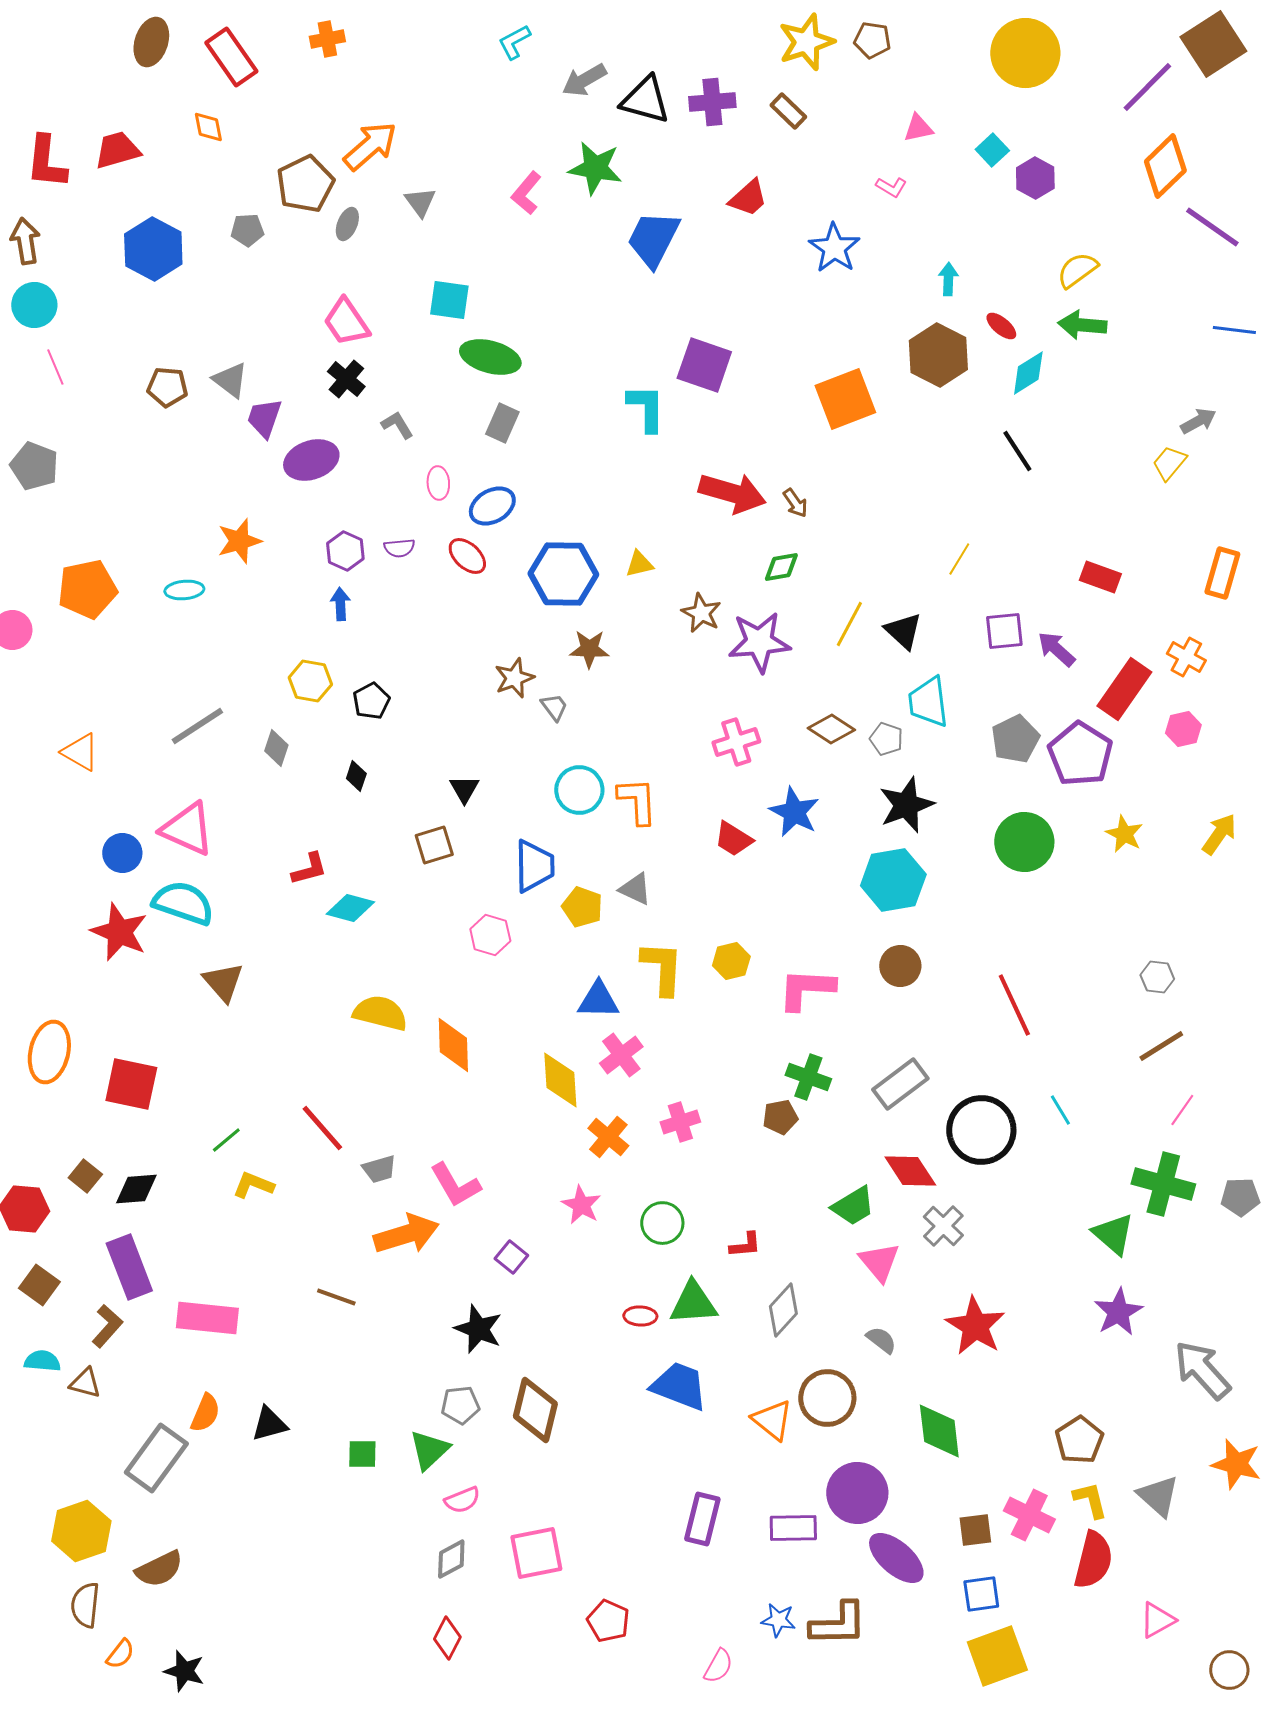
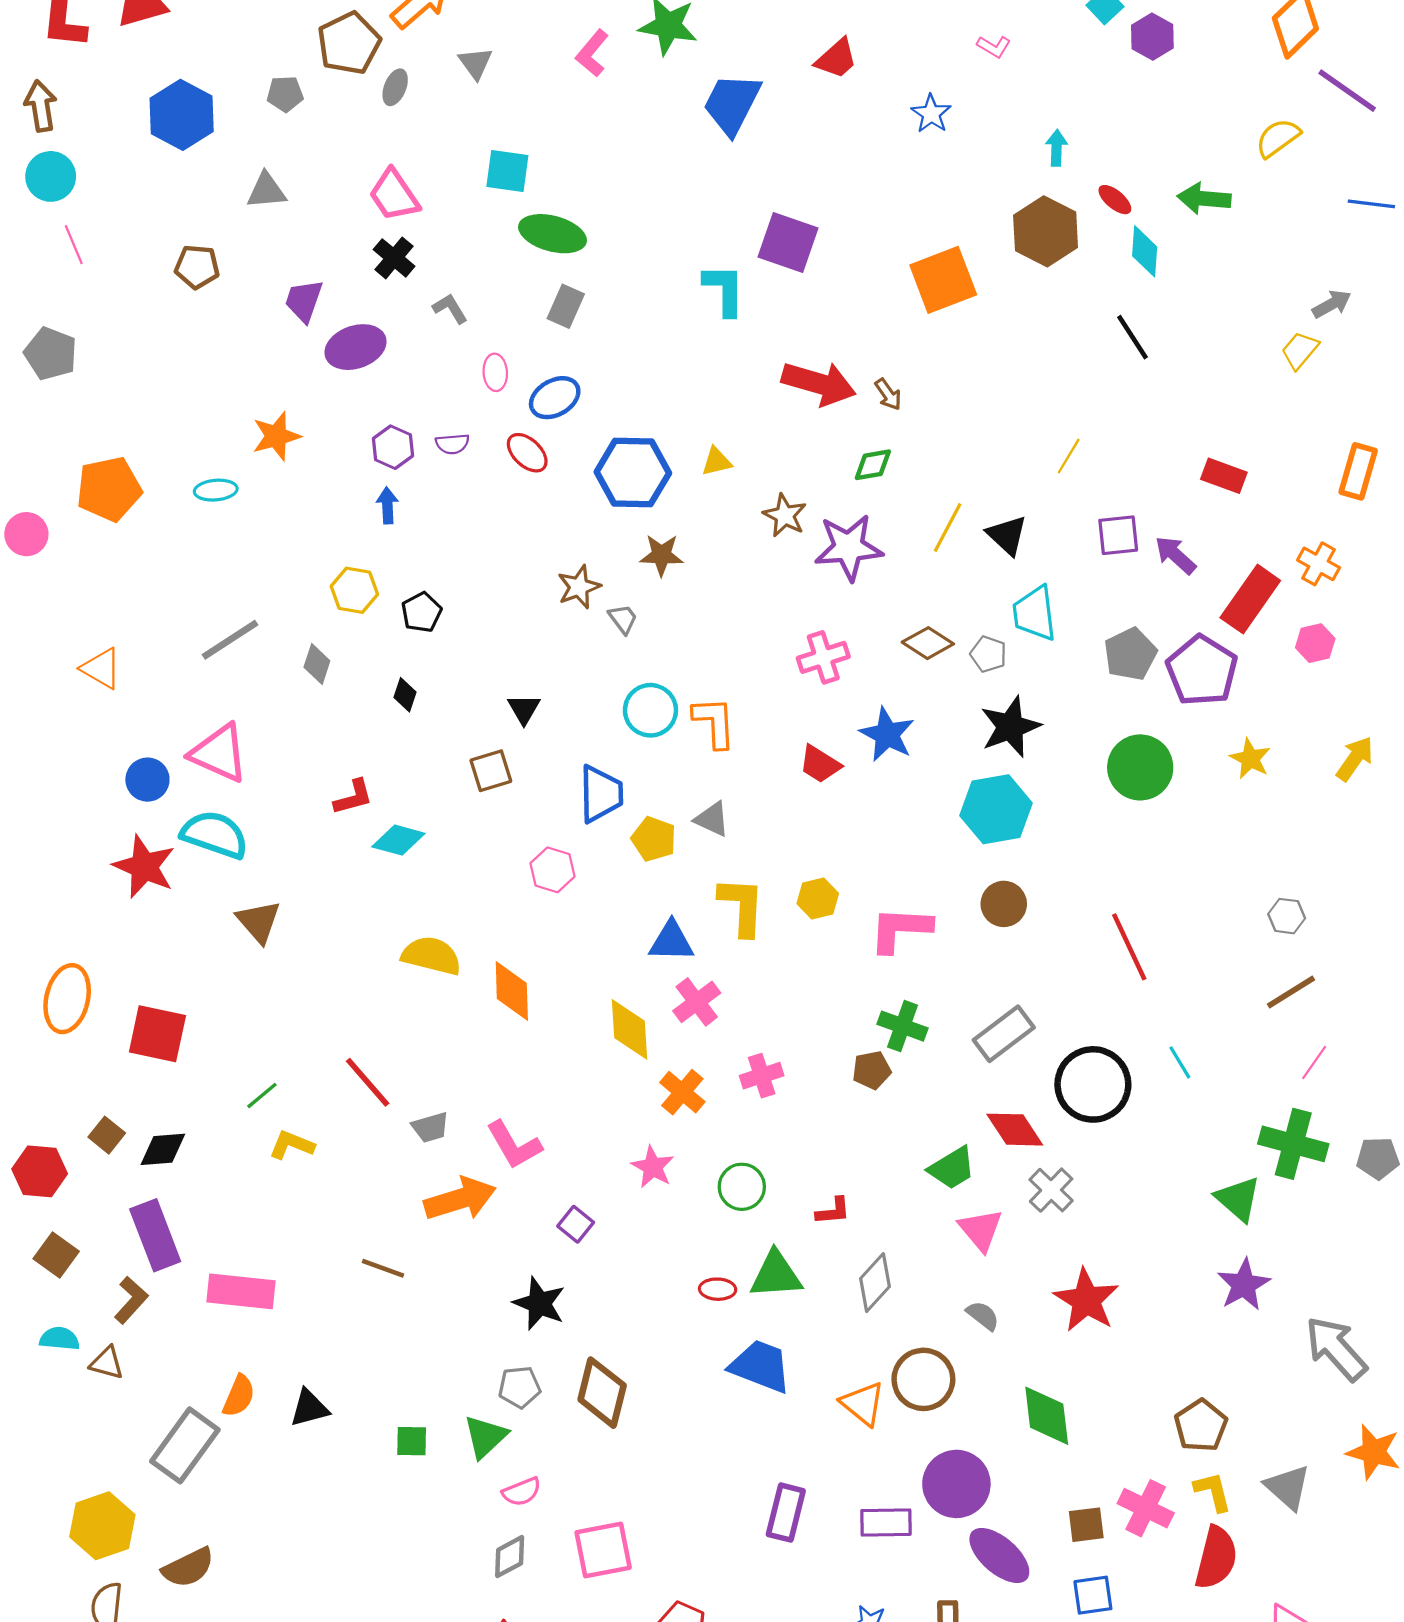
blue star: (834, 248) -> (931, 114), size x0.7
yellow semicircle: (1077, 270) -> (1278, 138), moved
cyan diamond: (1028, 373) -> (1145, 251), turned -54
gray triangle: (230, 380) -> (266, 191), moved, turned -42

